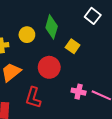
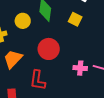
yellow square: (73, 46) -> (75, 19), moved

